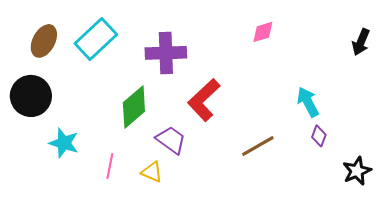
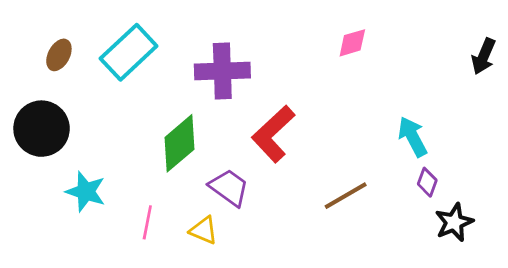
brown ellipse: (44, 41) -> (59, 55), size x0.7
black star: (357, 171) -> (454, 222), moved

